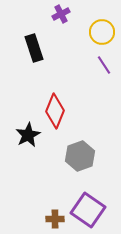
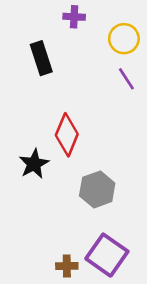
purple cross: (61, 14) -> (74, 17), turned 30

